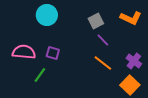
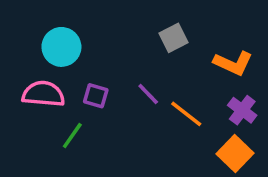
cyan circle: (47, 15) -> (61, 47), moved
orange L-shape: (131, 18) -> (233, 63), moved
purple line: (103, 40) -> (148, 94), moved

